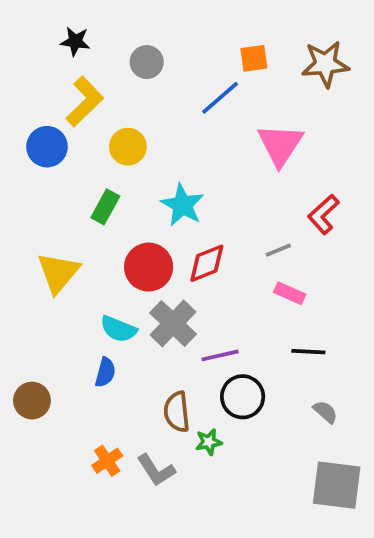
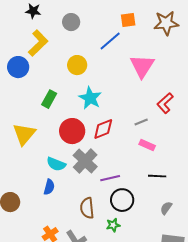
yellow circle: (128, 147) -> (77, 65), moved
gray semicircle: (325, 412) -> (166, 208), turned -96
green star: (209, 442) -> (113, 225), moved

